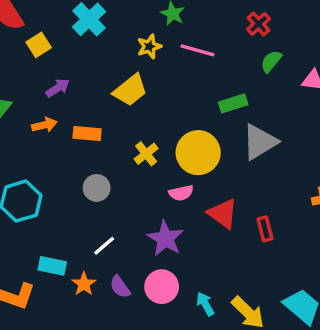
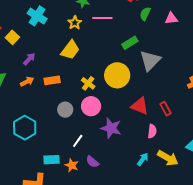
pink semicircle: (181, 193) -> (152, 131), moved, turned -56
pink circle: (162, 287) -> (91, 106), moved
cyan arrow: (205, 304) -> (143, 159), turned 80

